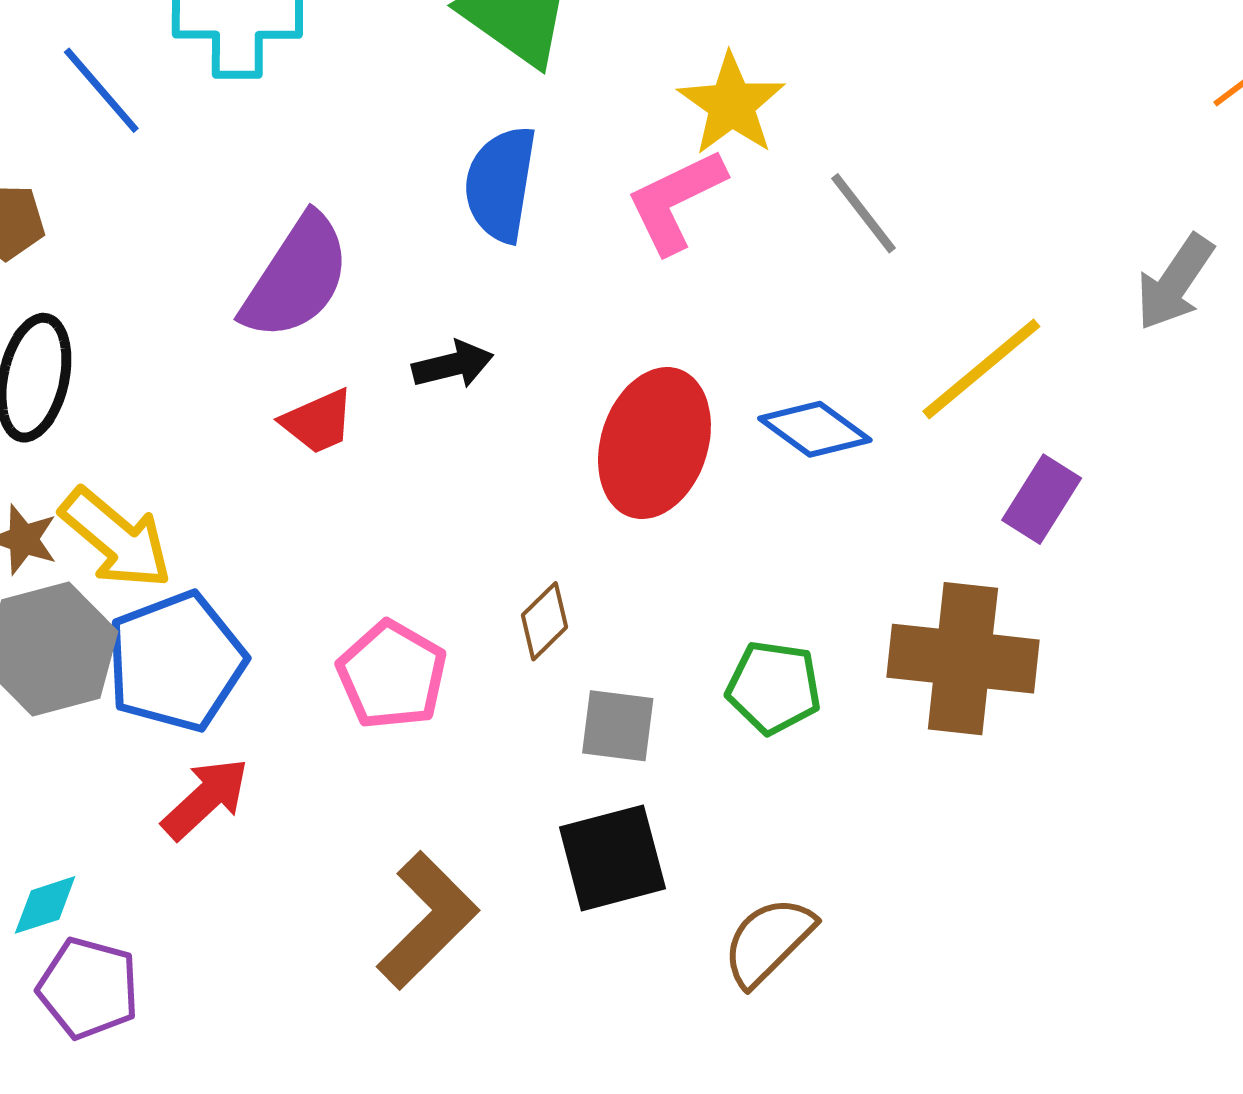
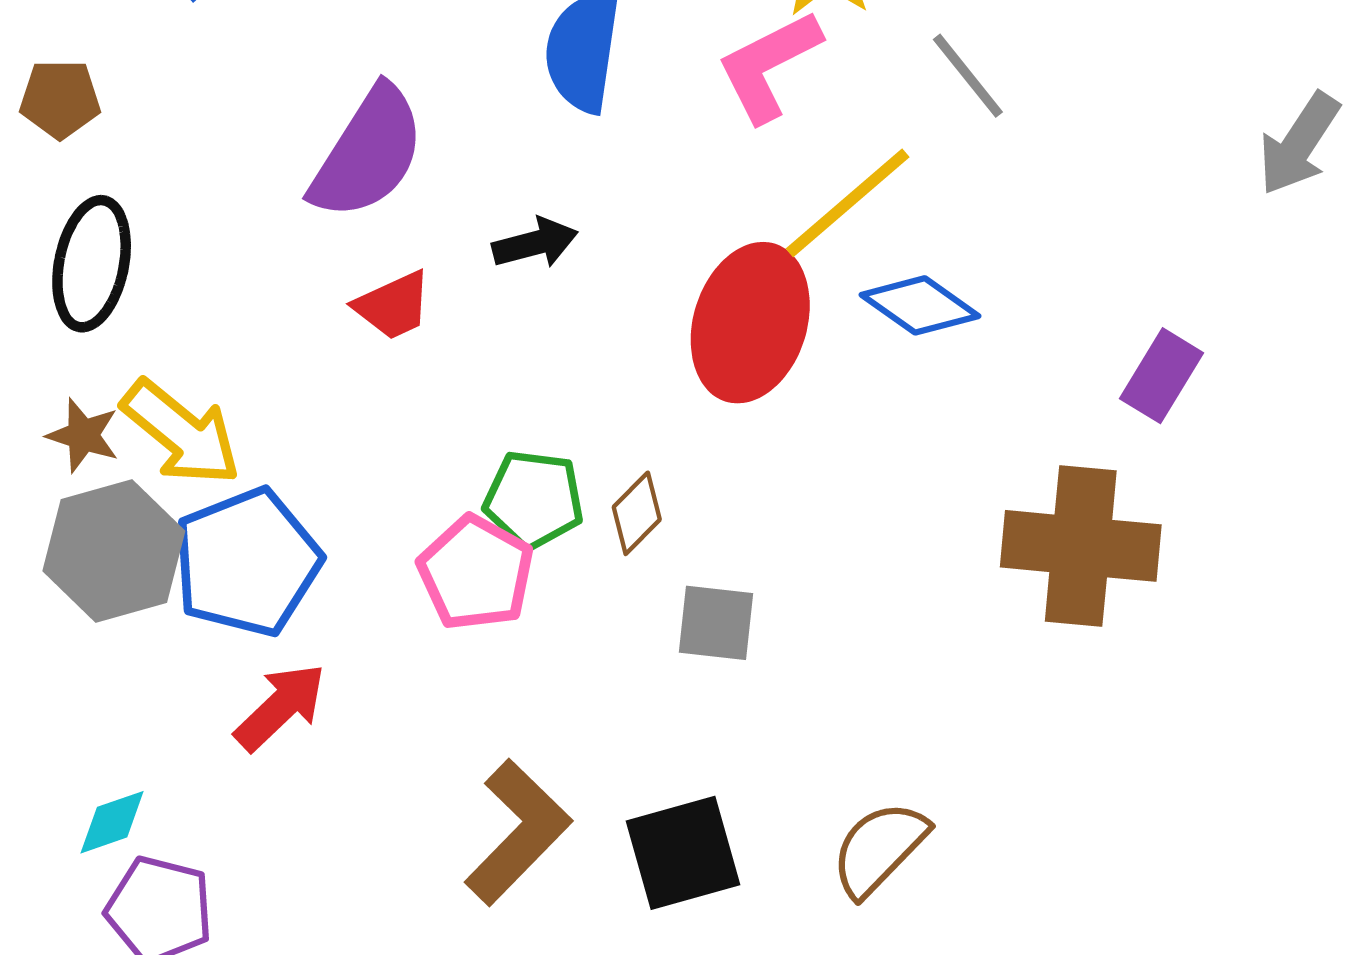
yellow line: (981, 369) -> (848, 203), moved
green pentagon: (774, 687) -> (534, 499), moved
black square: (612, 858) -> (683, 853), moved

